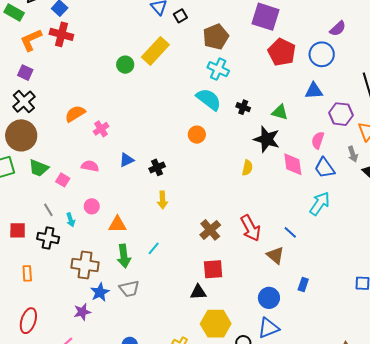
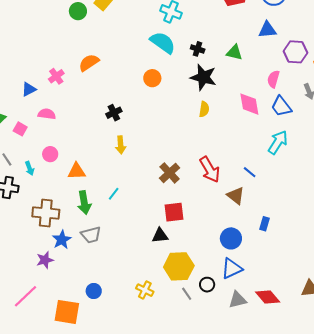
orange semicircle: (75, 114) -> (89, 63), moved
black star: (267, 139) -> (203, 77), moved
blue triangle: (127, 160) -> (29, 89), moved

